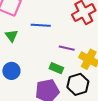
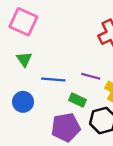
blue line: (41, 25) -> (53, 80), moved

